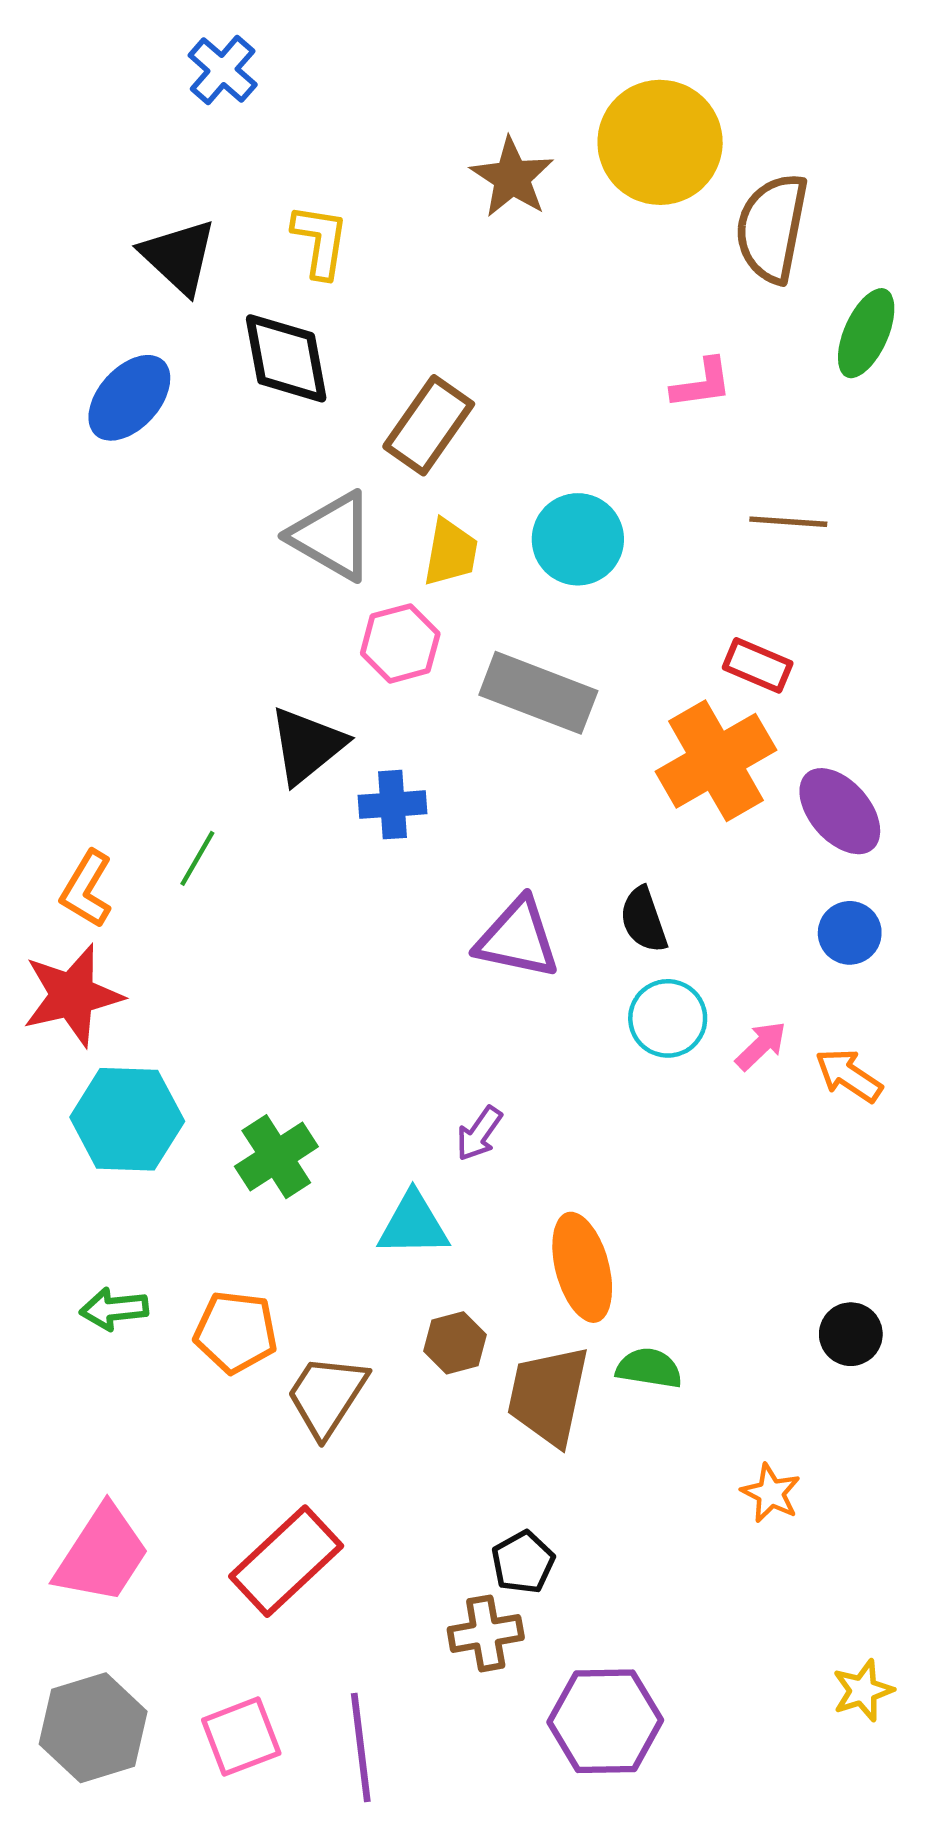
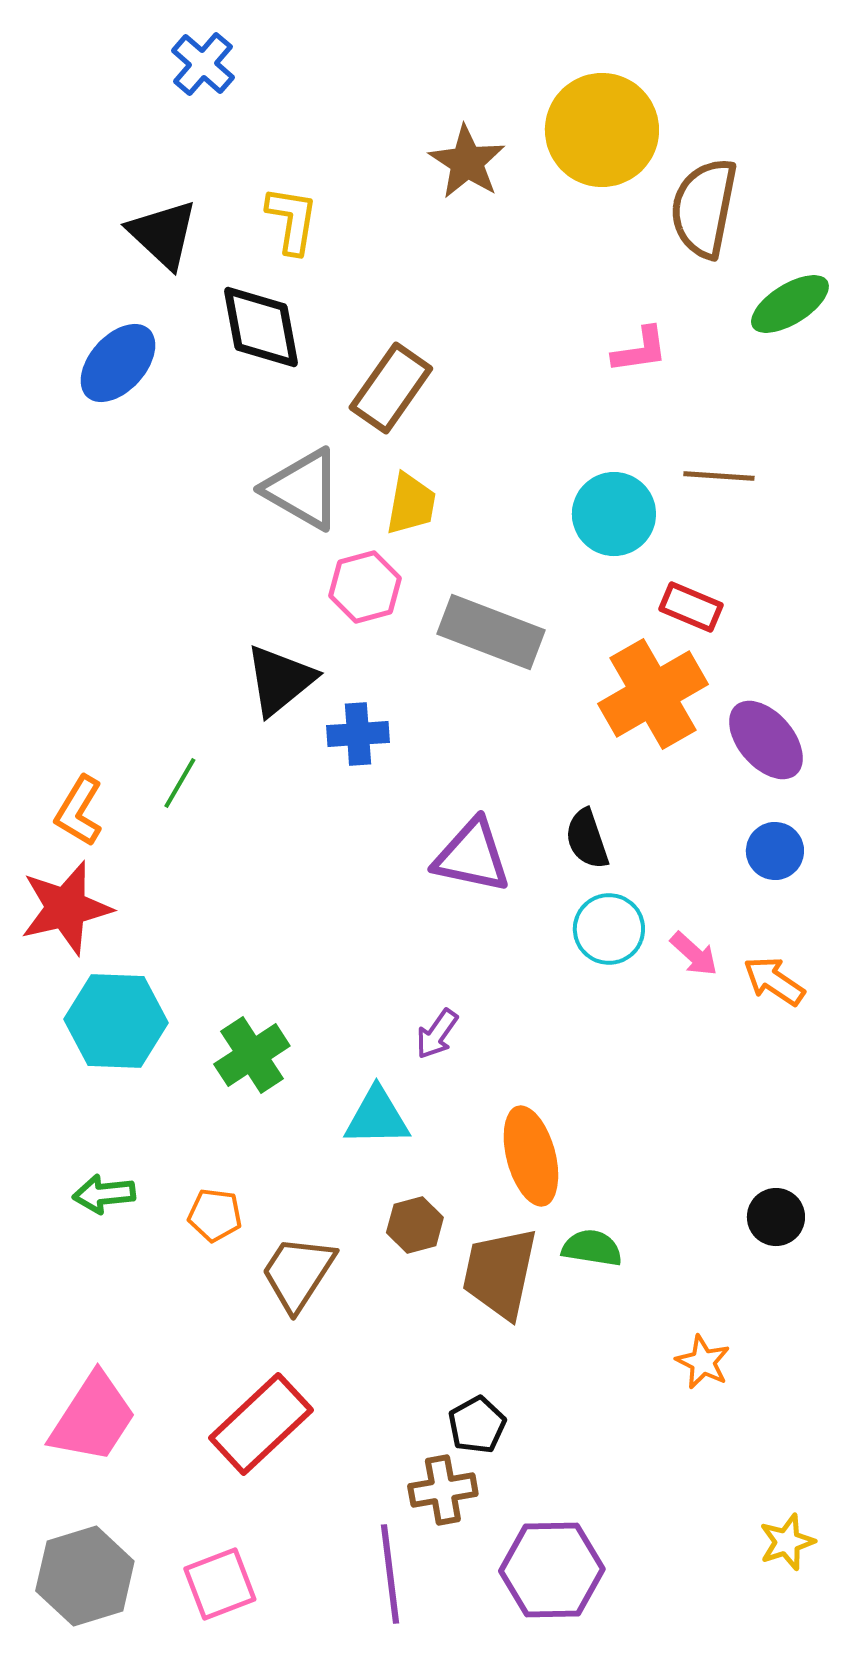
green ellipse: (866, 333) -> (790, 304), turned 34
cyan circle: (578, 539) -> (614, 514), moved
pink arrow: (761, 1046) -> (694, 954), turned 86
orange pentagon: (236, 1332) -> (215, 1215), size x0.7
purple line: (361, 1748) -> (390, 1574), moved

